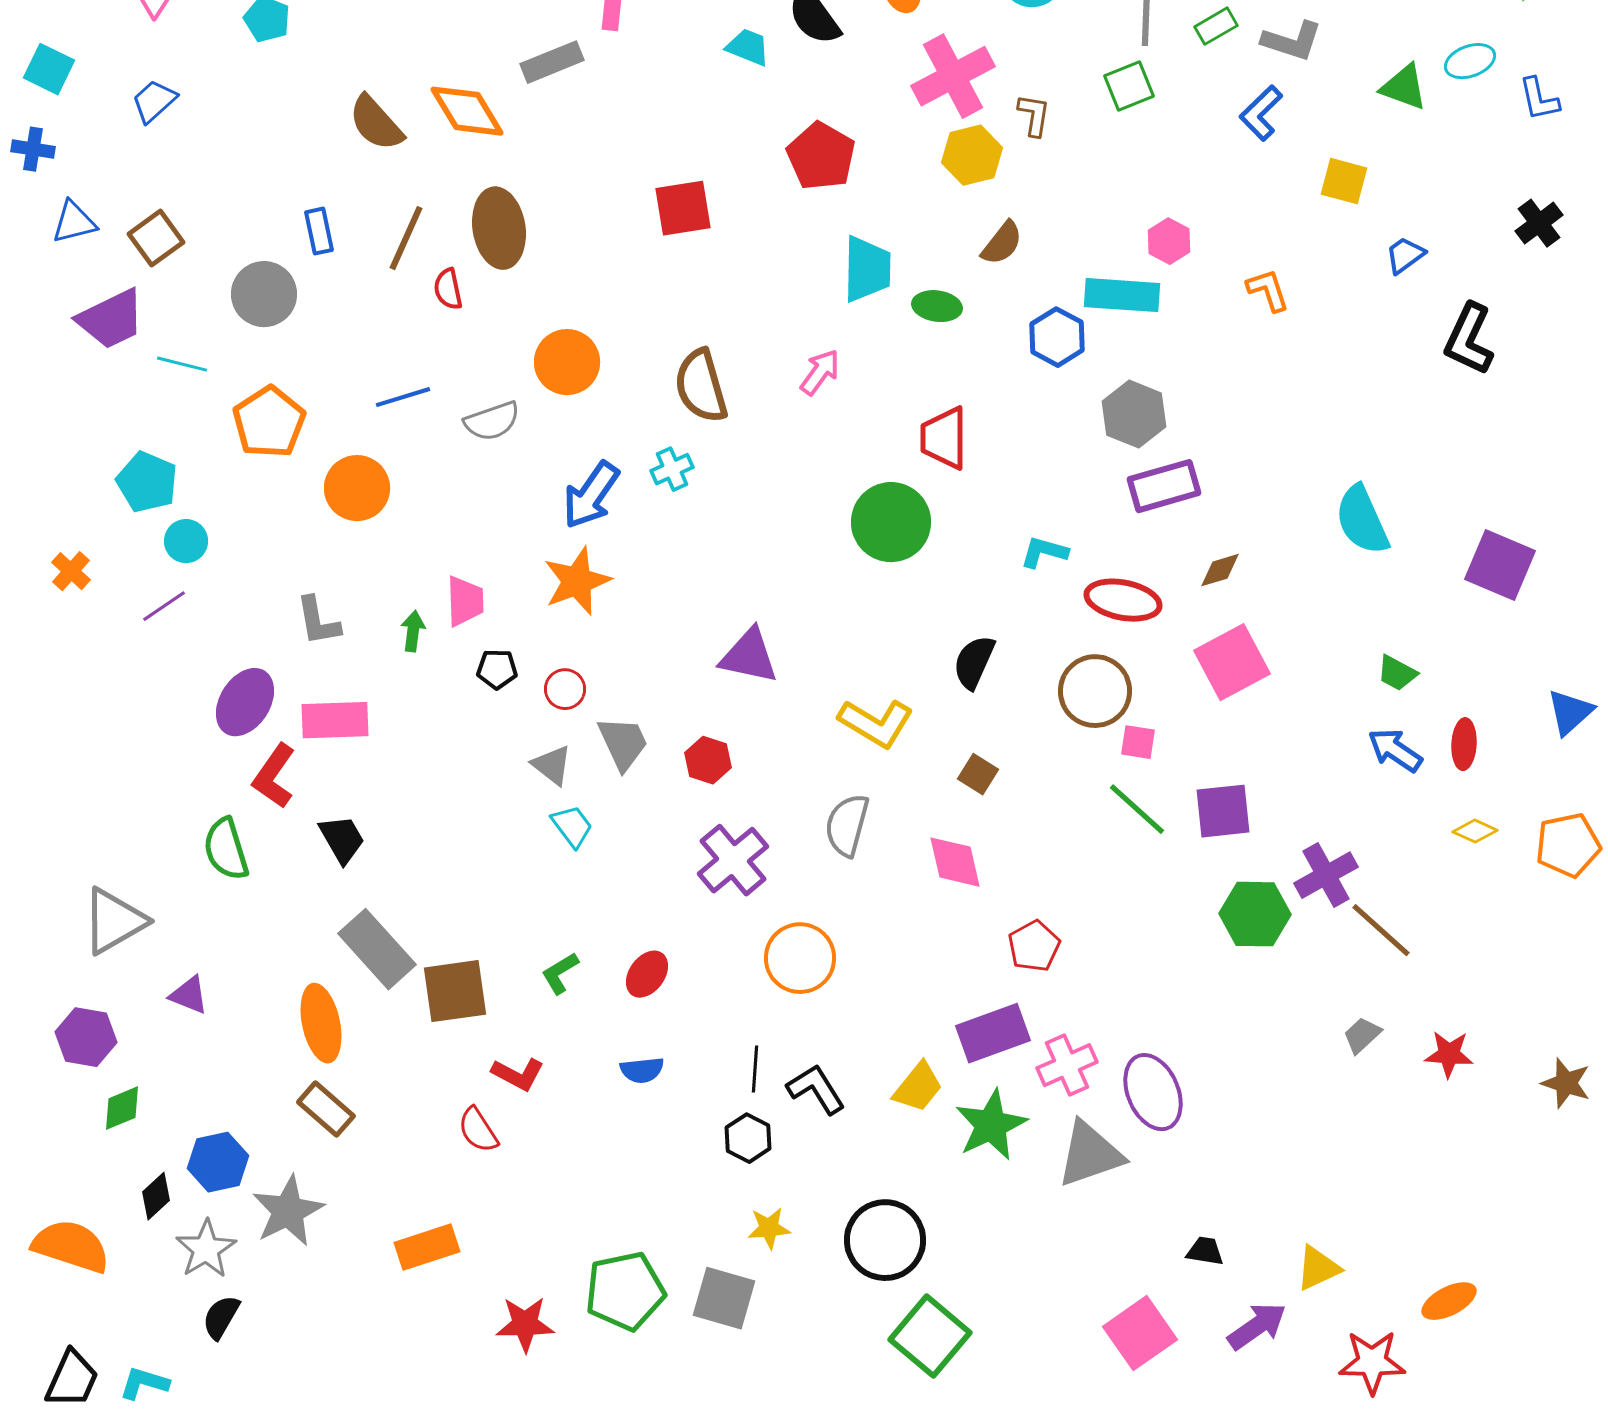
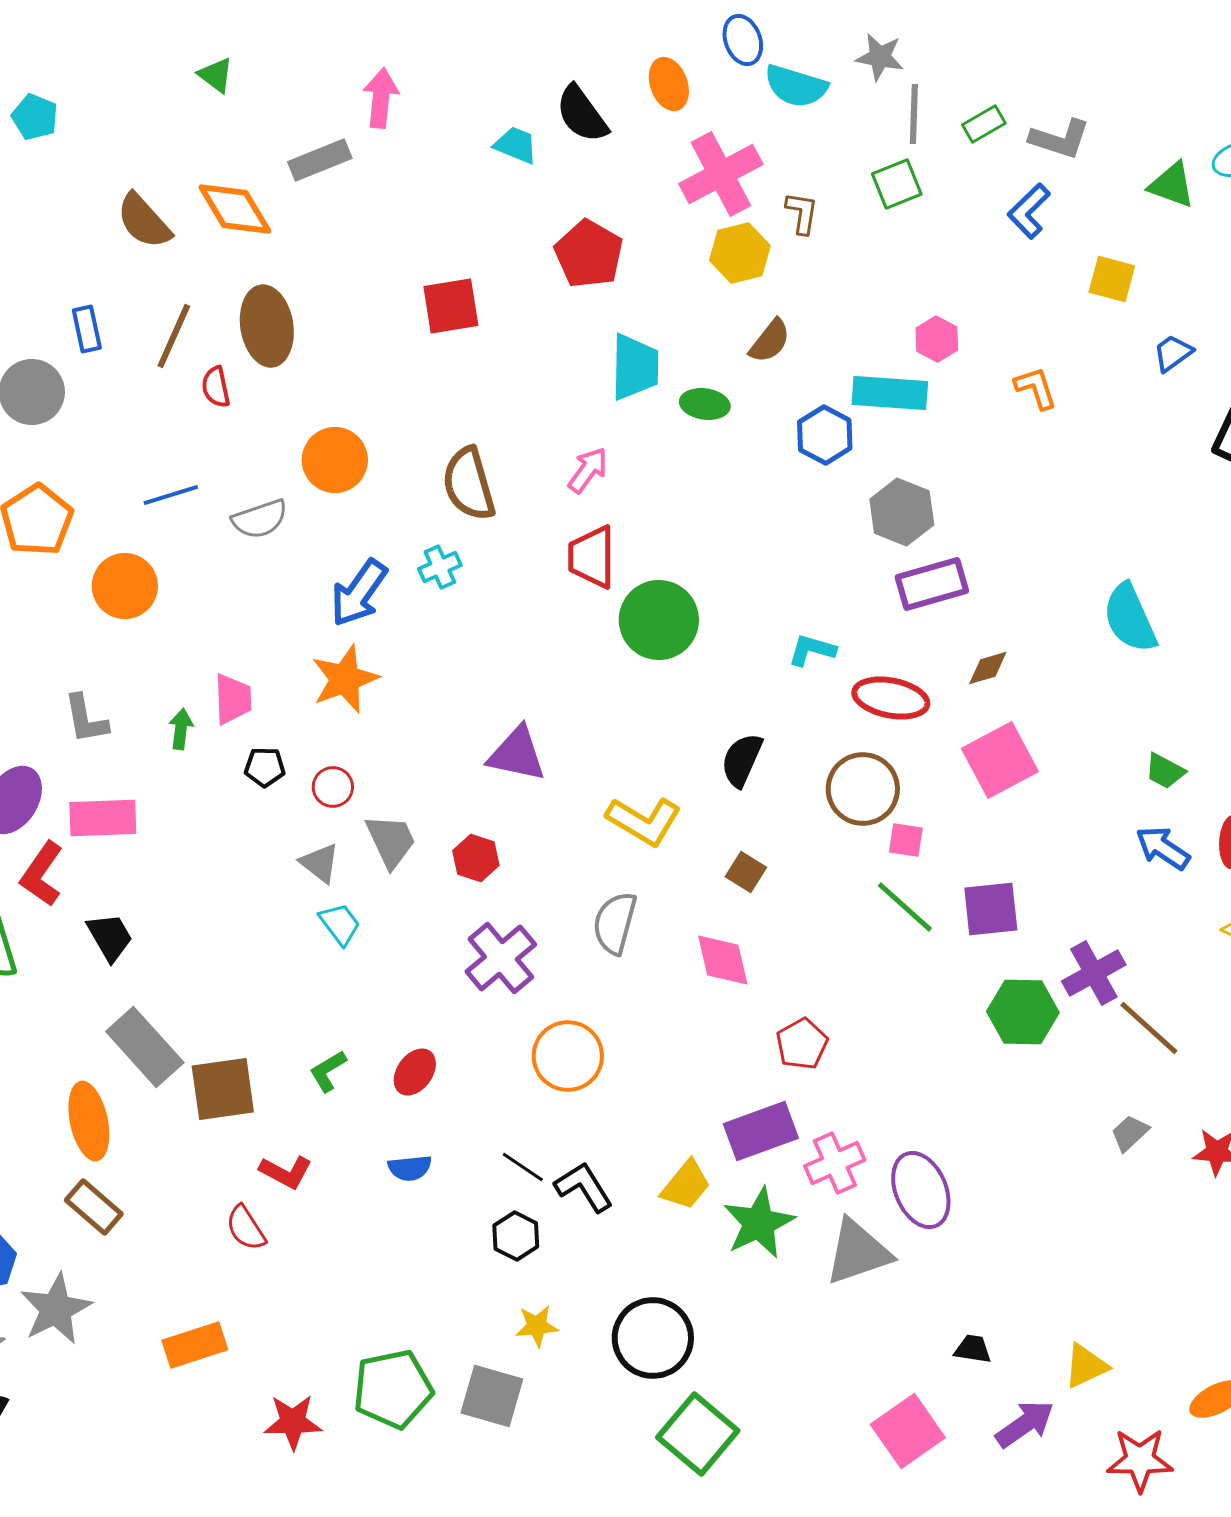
red trapezoid: (944, 438) -> (592, 557), moved
black line: (755, 1069) -> (523, 1167), turned -60

